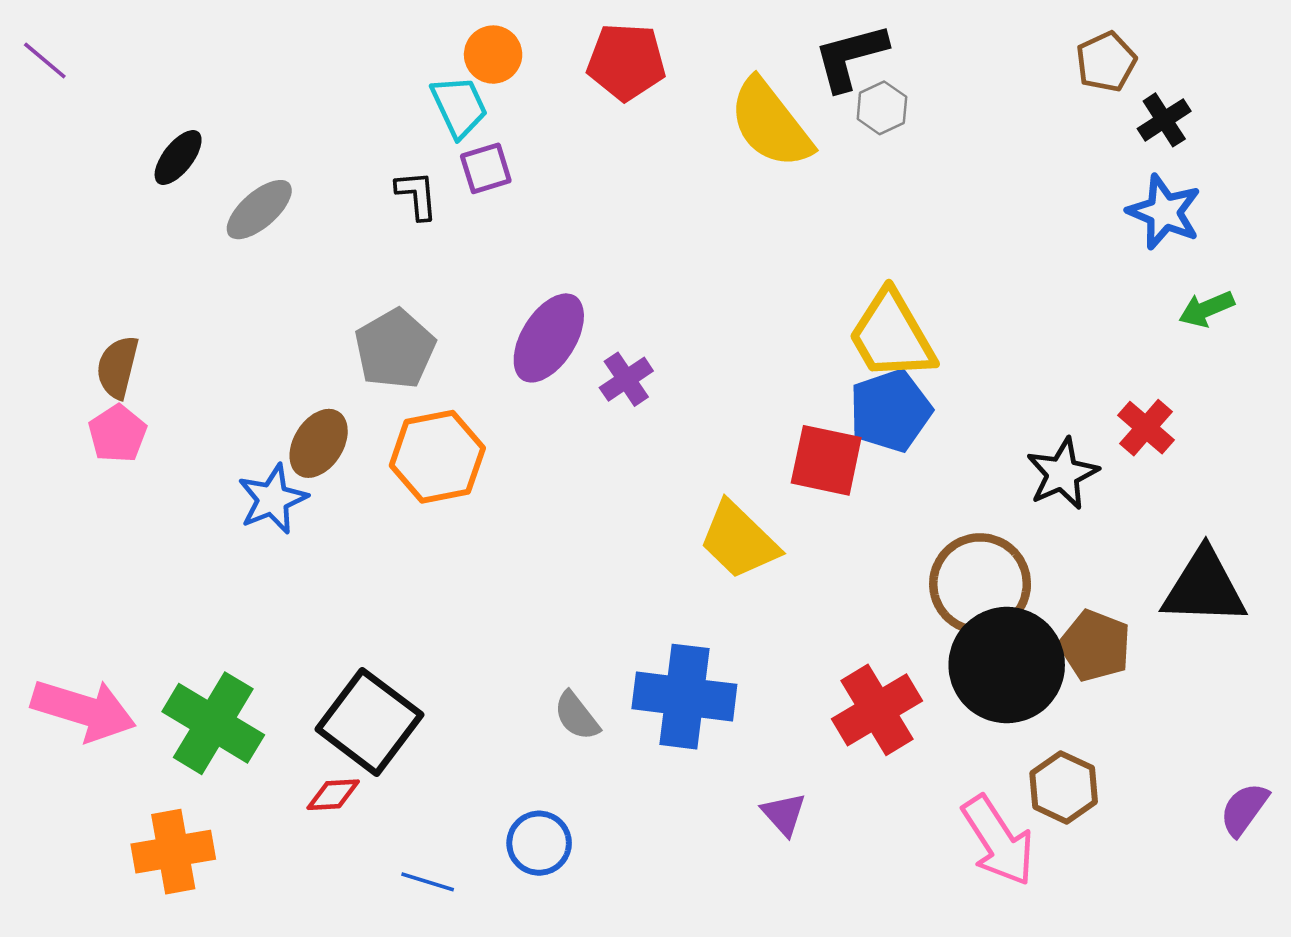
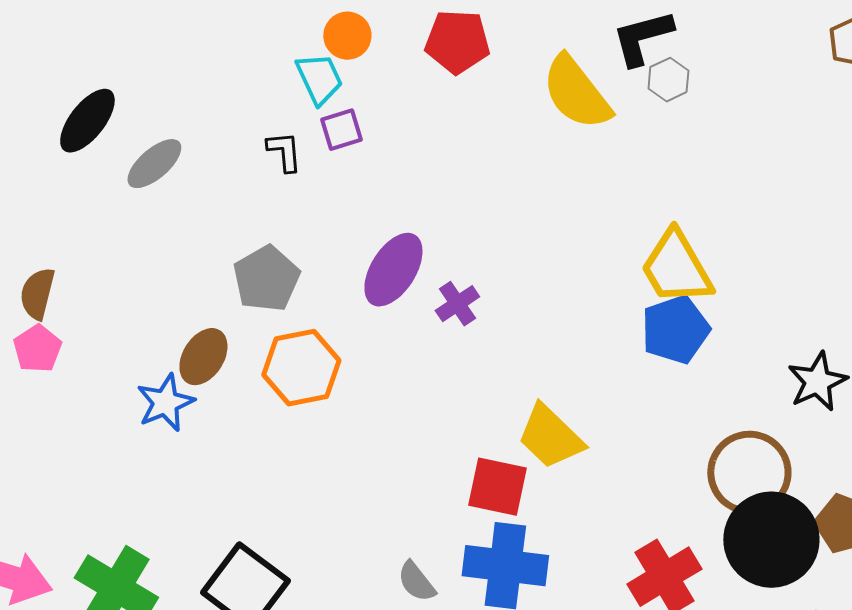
black ellipse: (178, 157) -> (87, 121), size x1.4
red square: (826, 460) -> (497, 487), moved

